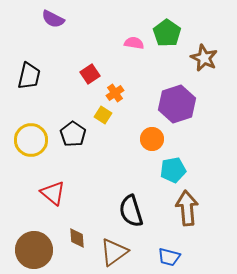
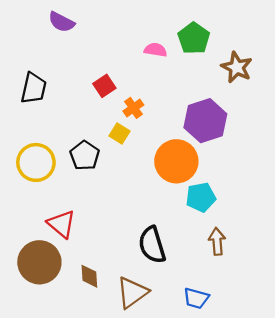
orange circle: (152, 139) -> (176, 161), size x1.6
brown arrow: (187, 208) -> (217, 241), size x0.7
brown circle: (34, 250) -> (39, 262), moved

